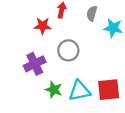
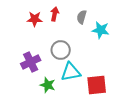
red star: (43, 26) -> (35, 19), moved
cyan triangle: (80, 91) -> (71, 72), moved

